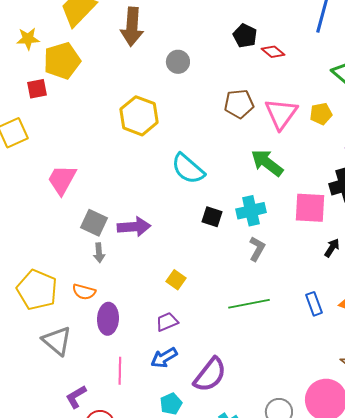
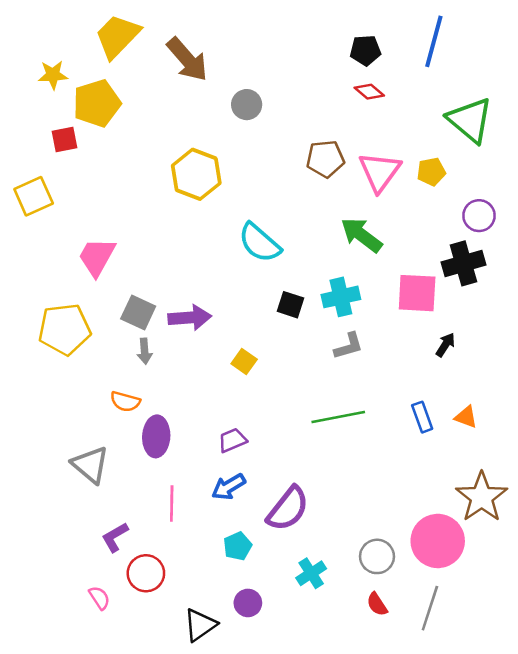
brown arrow: (132, 27) -> (187, 59), turned -45
black pentagon: (245, 36) -> (365, 50), moved, turned -30
gray L-shape: (257, 249) -> (349, 346), turned 45
yellow square: (176, 280) -> (244, 362), moved
yellow pentagon: (37, 290) -> (65, 329), moved, turned -30

